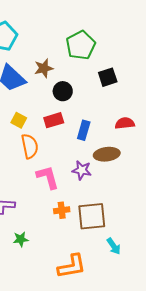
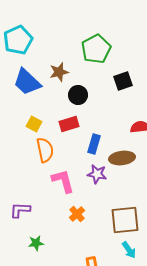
blue rectangle: (84, 130) -> (94, 144), moved
orange cross: (62, 210) -> (77, 214), turned -35
brown square: (92, 216) -> (125, 220), moved

